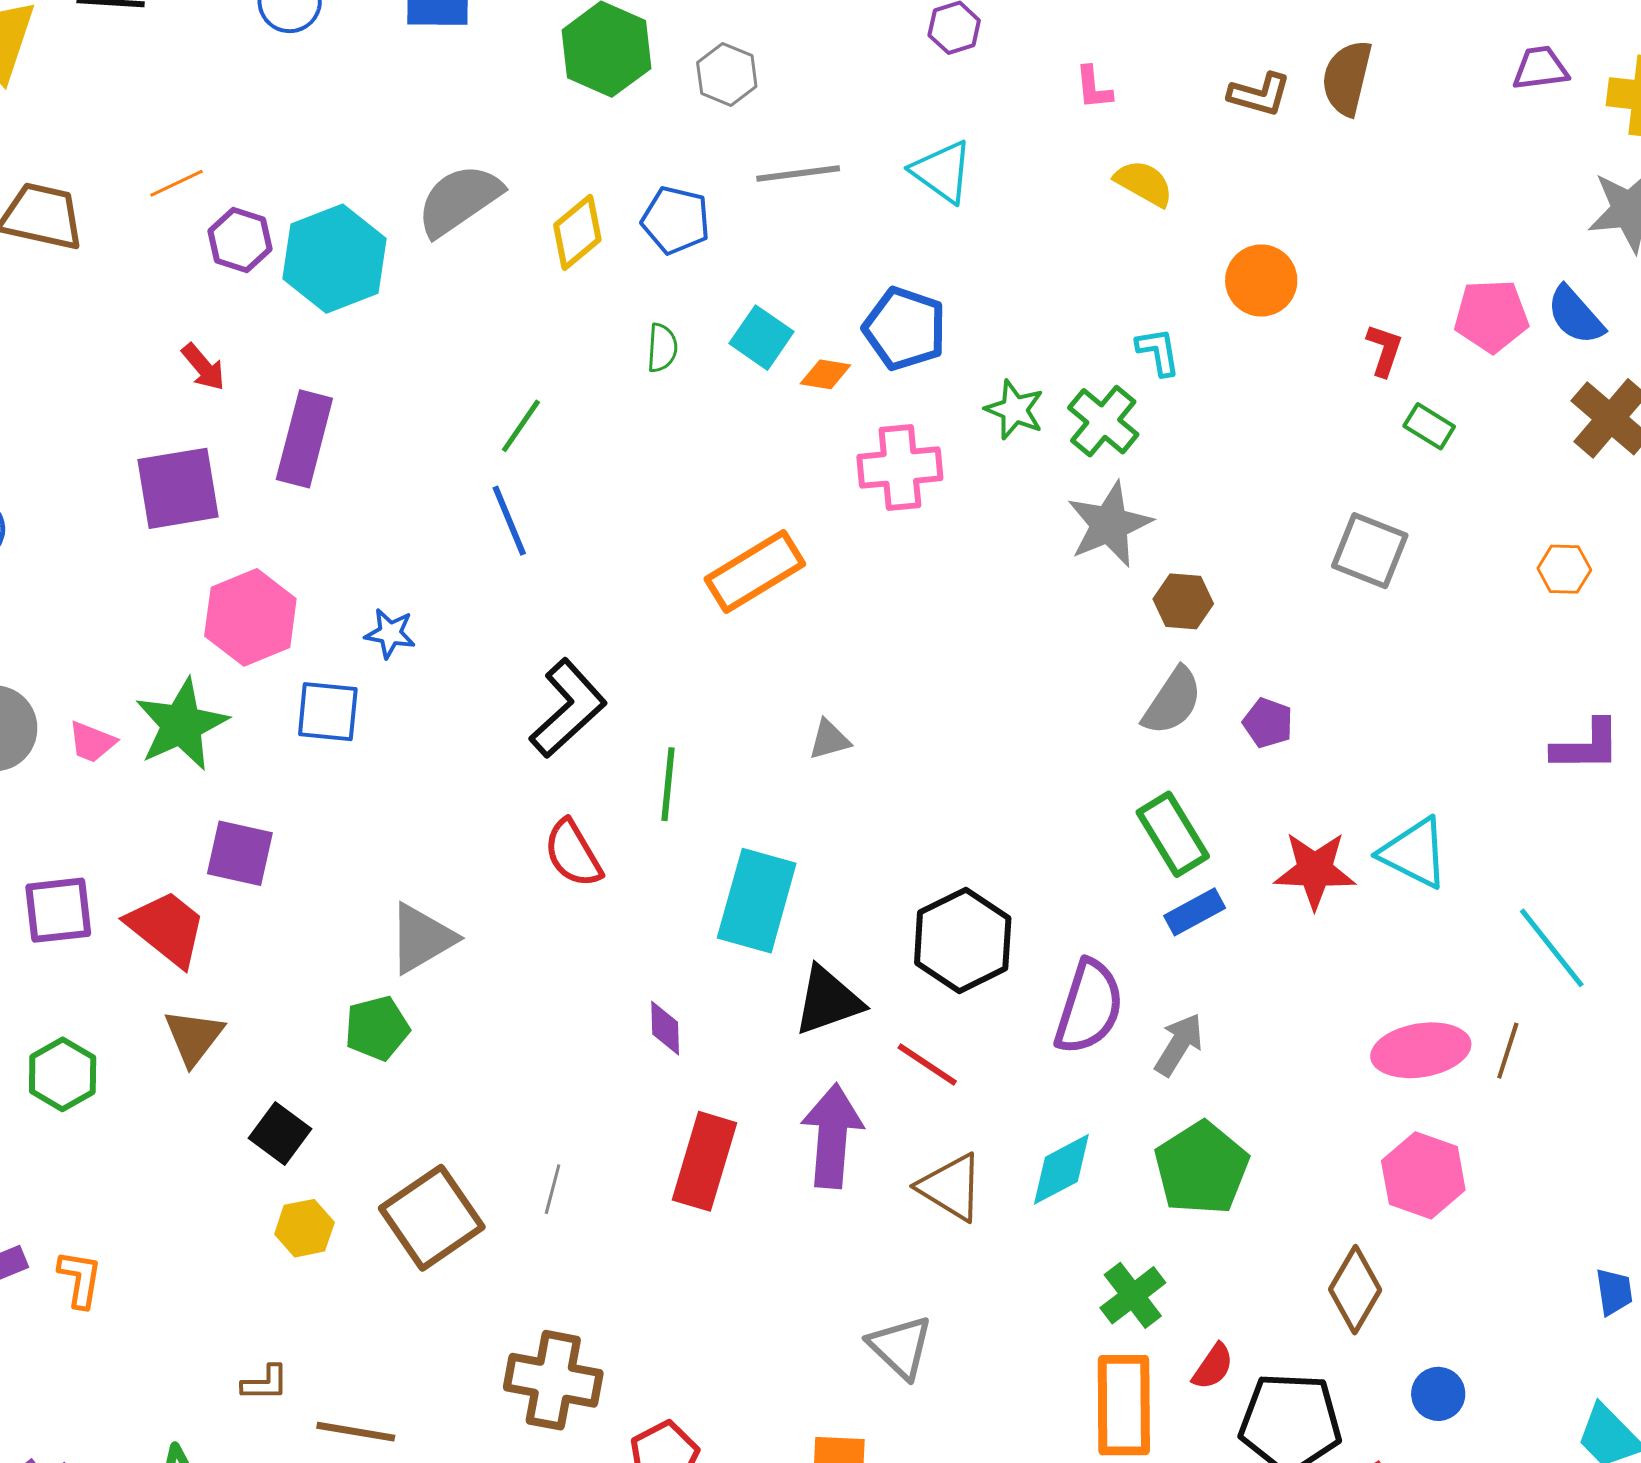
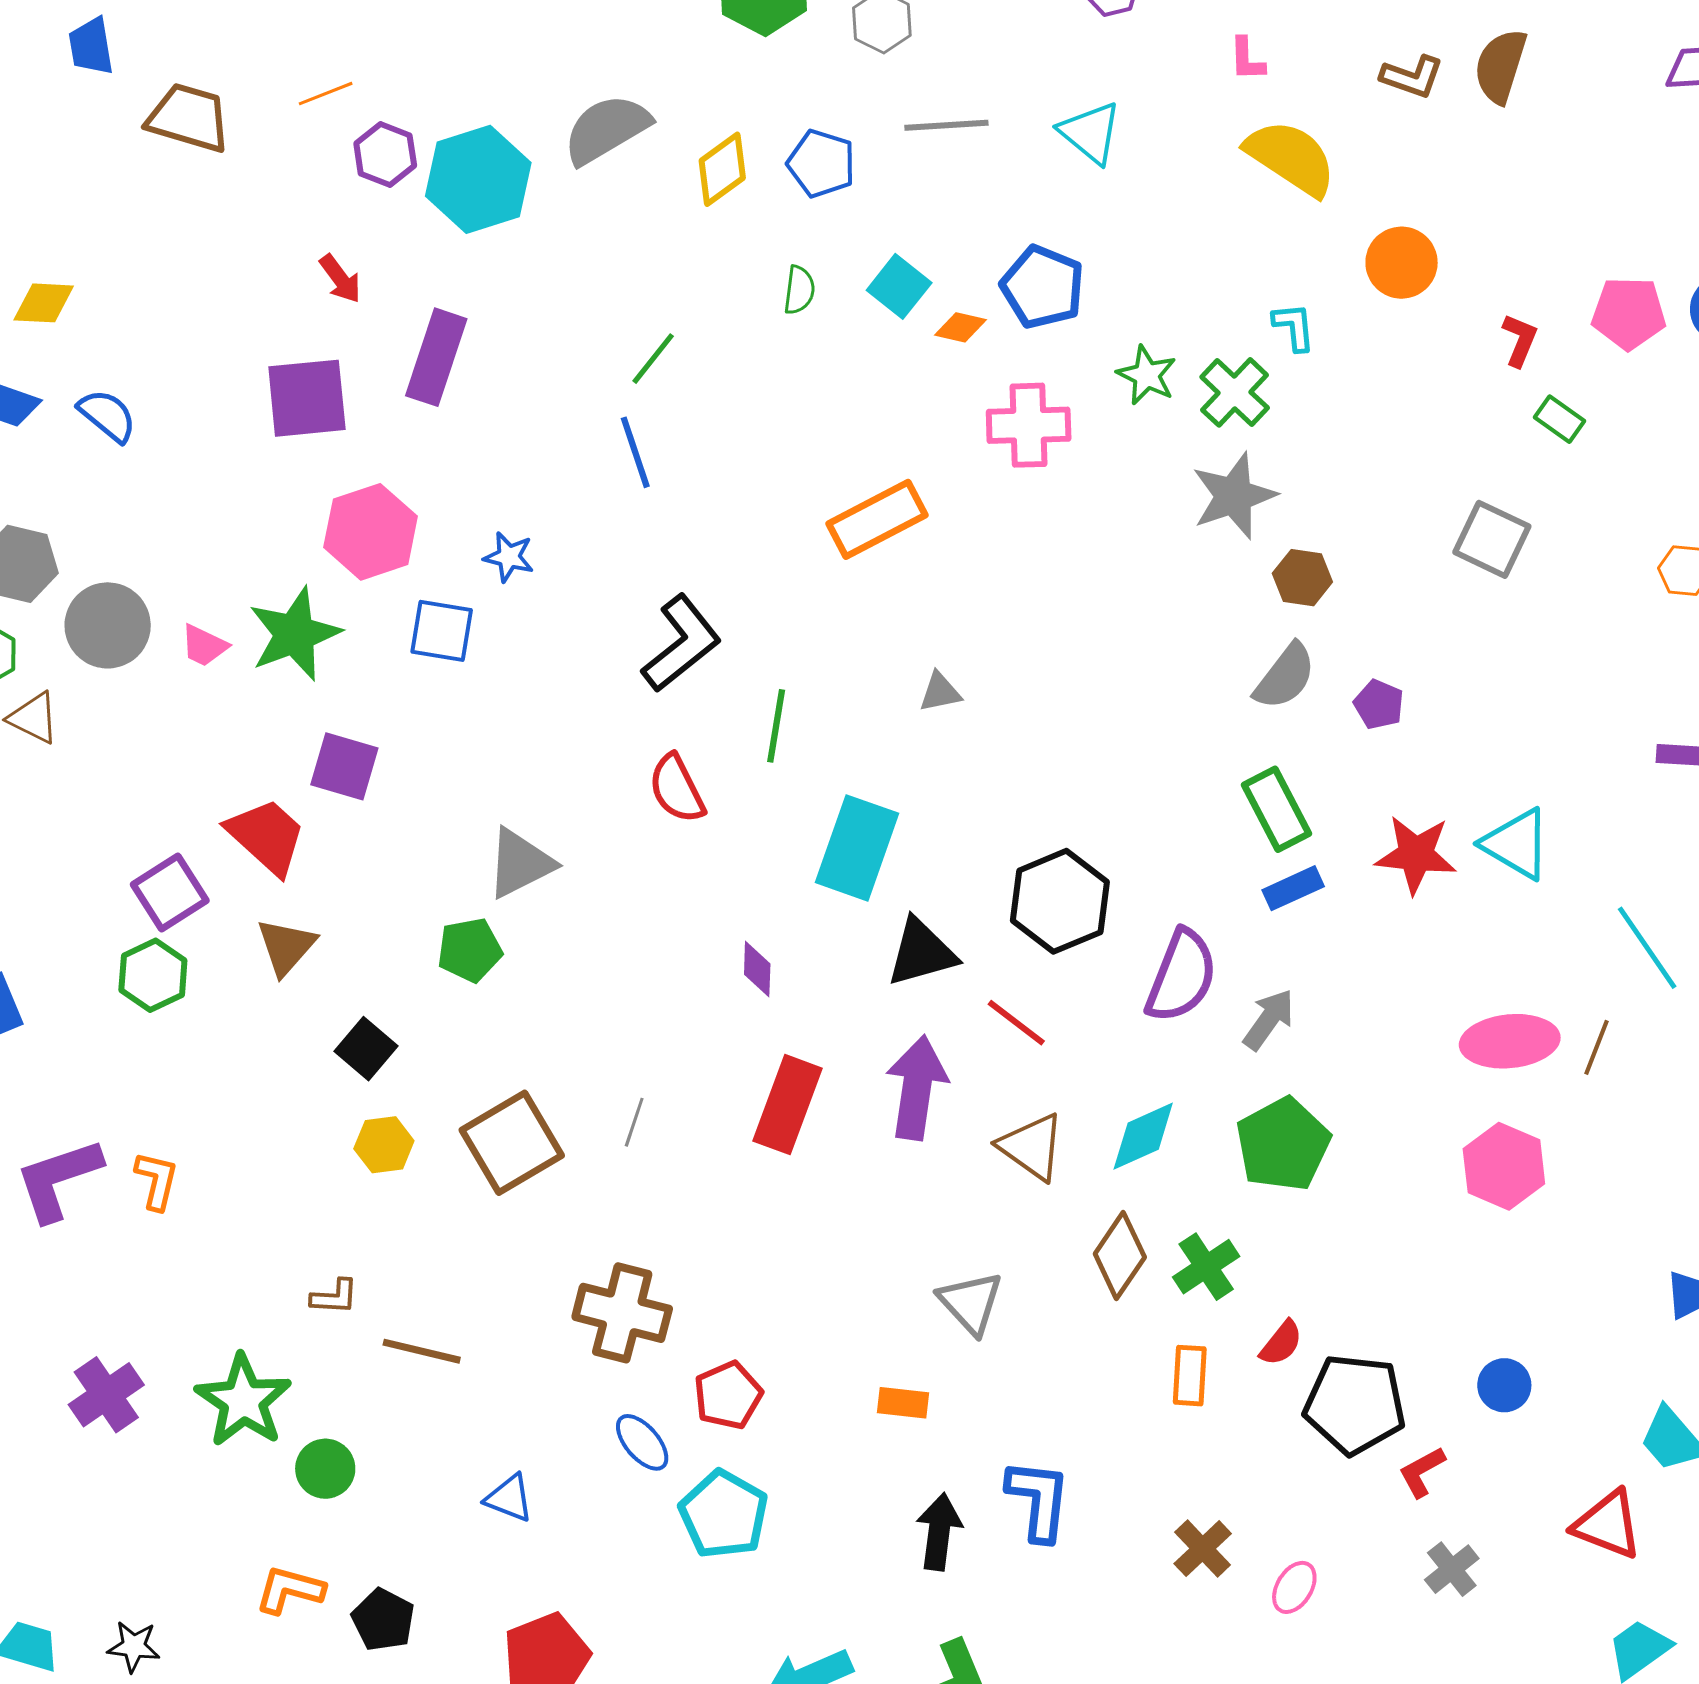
yellow semicircle: (1144, 183) -> (1291, 158), size x1.6
purple square: (58, 910) -> (170, 892), moved, turned -30
brown diamond: (1355, 1290) -> (1120, 1255), moved
orange rectangle: (1124, 1405) -> (1190, 1376), size x0.6

